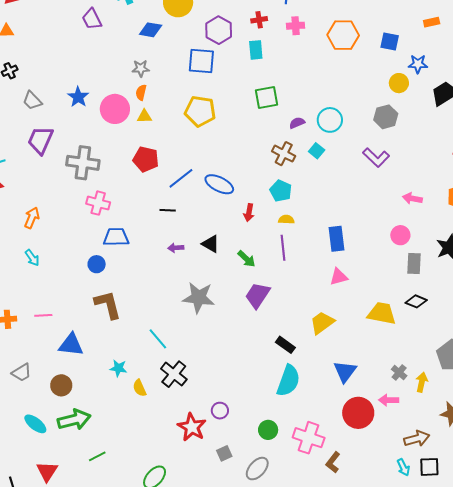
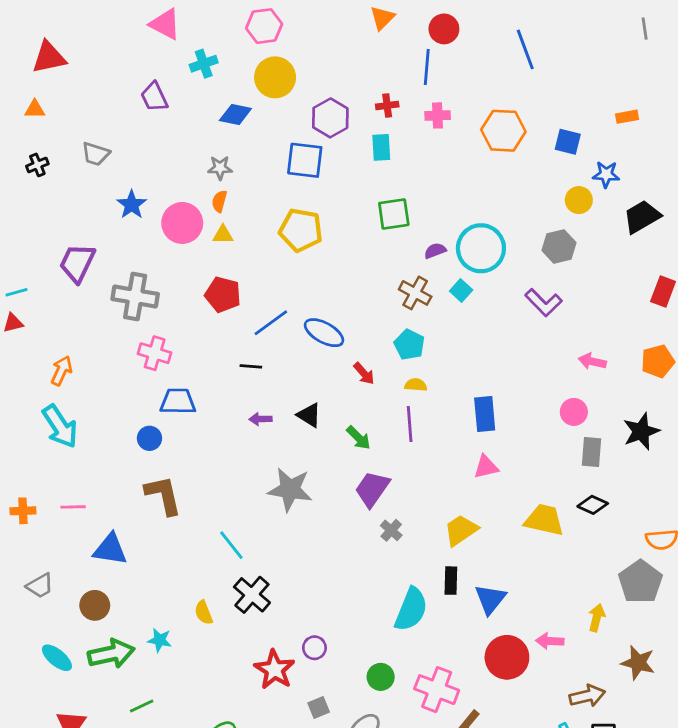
gray trapezoid: (32, 101) -> (96, 154), moved, turned -30
cyan circle: (330, 120) -> (481, 248), size x1.4
red arrow: (249, 213) -> (364, 374), turned -54
cyan arrow: (32, 258) -> (60, 426), size x1.8
black rectangle: (285, 345) -> (451, 581), moved, turned 54
cyan star: (118, 368) -> (160, 640), moved
gray cross: (399, 372) -> (391, 530), moved

